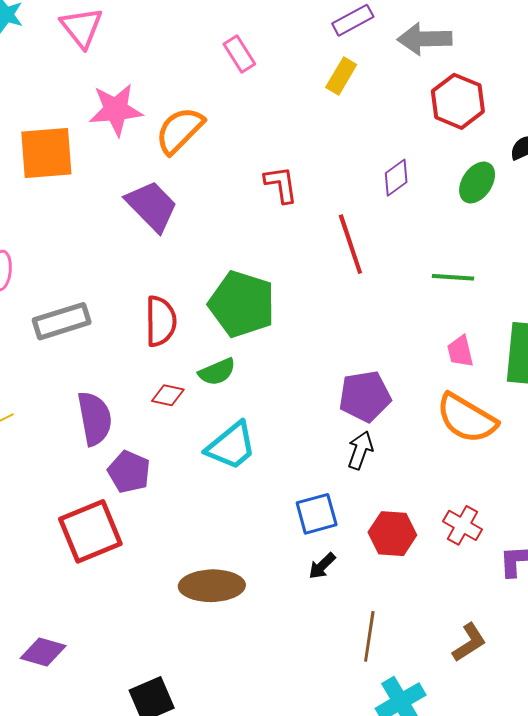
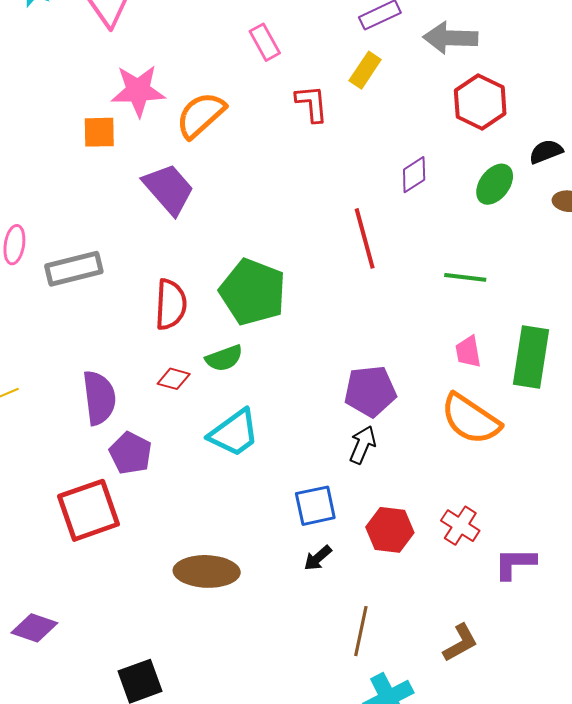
orange square: (46, 153) -> (99, 132), moved, size x0.6
red L-shape: (281, 184) -> (312, 104), moved
gray rectangle: (62, 321) -> (74, 269), moved

